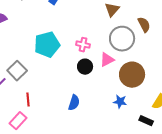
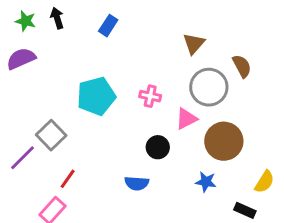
black circle: (85, 67) -> (158, 147), moved
red line: (28, 100) -> (68, 179), turned 40
blue semicircle: (74, 103) -> (137, 183), turned 77

